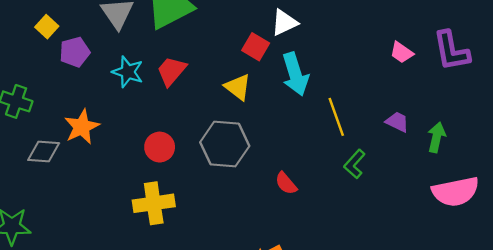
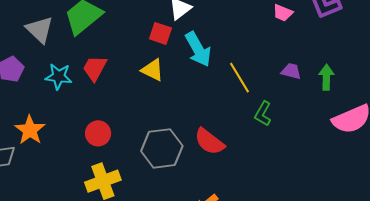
gray hexagon: (225, 144) -> (162, 148), moved
red semicircle: (286, 183) -> (209, 142), size x1.5

